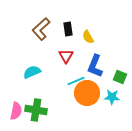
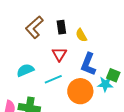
cyan line: (76, 81) -> (53, 79), moved
cyan star: (112, 97) -> (105, 84), moved

